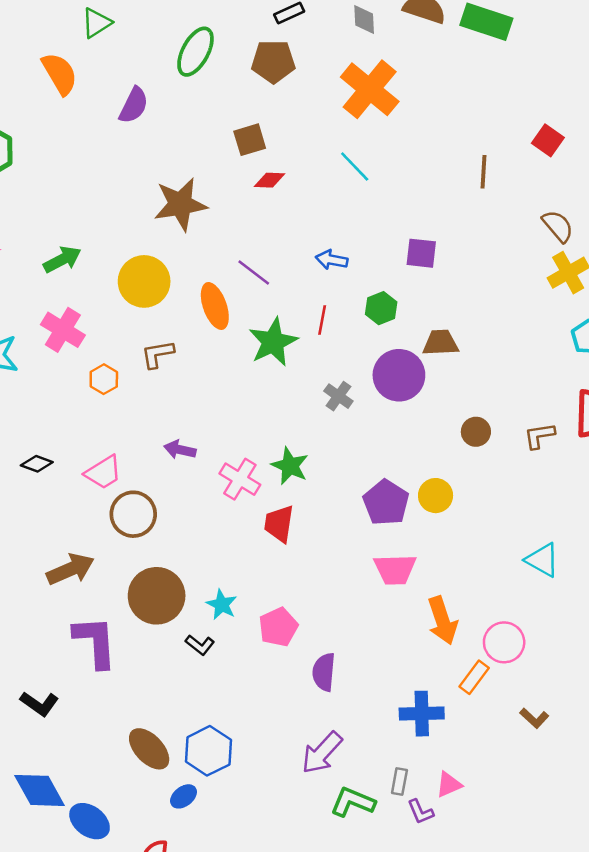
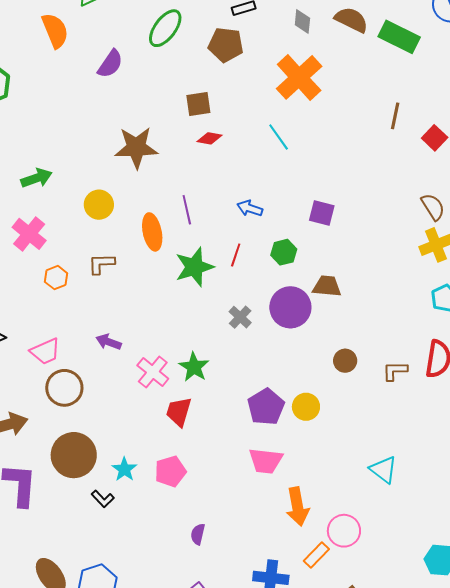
brown line: (484, 172) -> (395, 116), moved
purple line: (254, 273) -> (187, 210), turned 32
yellow circle: (144, 281) -> (99, 205), size x0.7
pink pentagon: (278, 627) -> (170, 471), moved
purple semicircle: (324, 672) -> (198, 534), size x0.7

